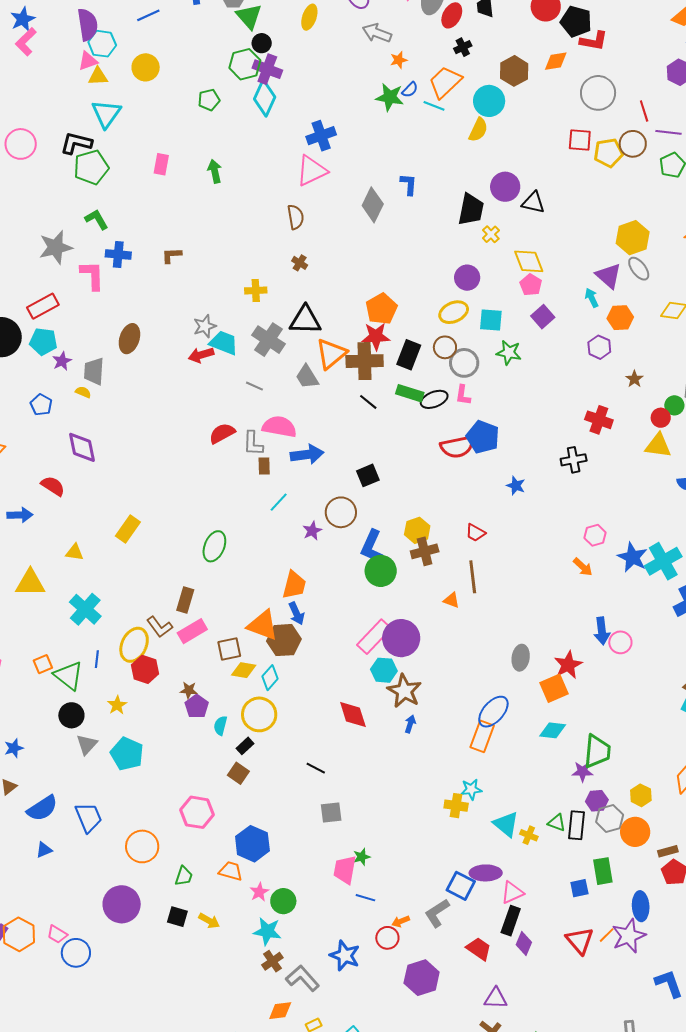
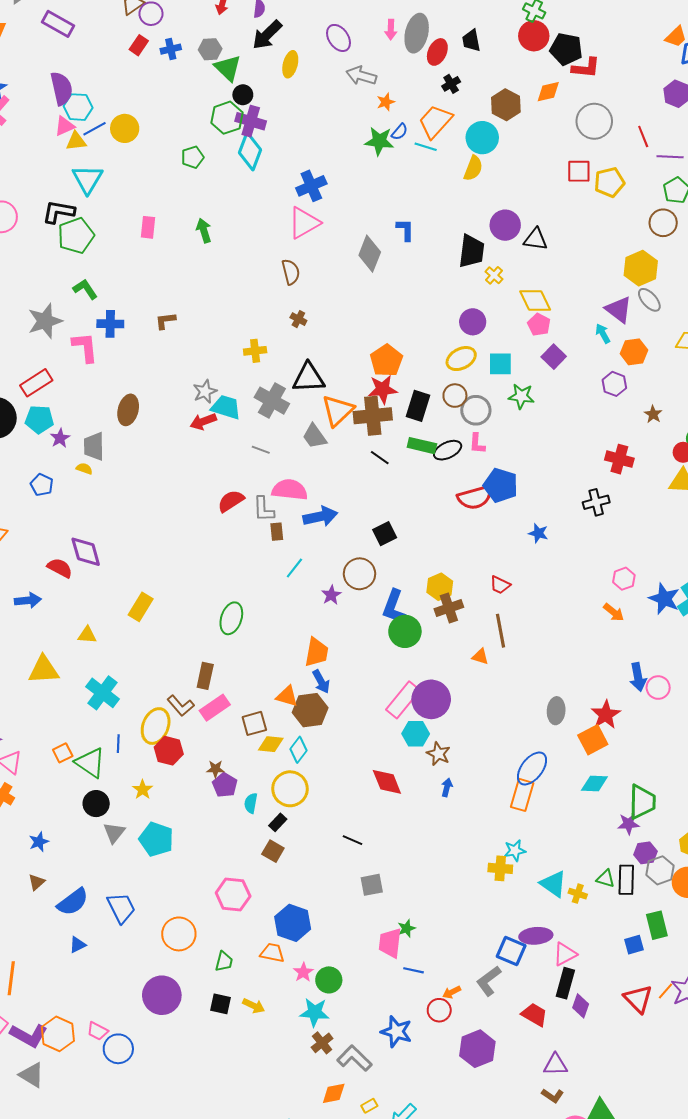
blue line: (148, 15) -> (95, 129), moved
brown circle: (633, 144) -> (663, 223), moved
purple diamond: (82, 447) -> (86, 552), moved
orange triangle: (263, 625) -> (287, 696), size x0.7
brown star: (404, 691) -> (438, 754), size x0.7

